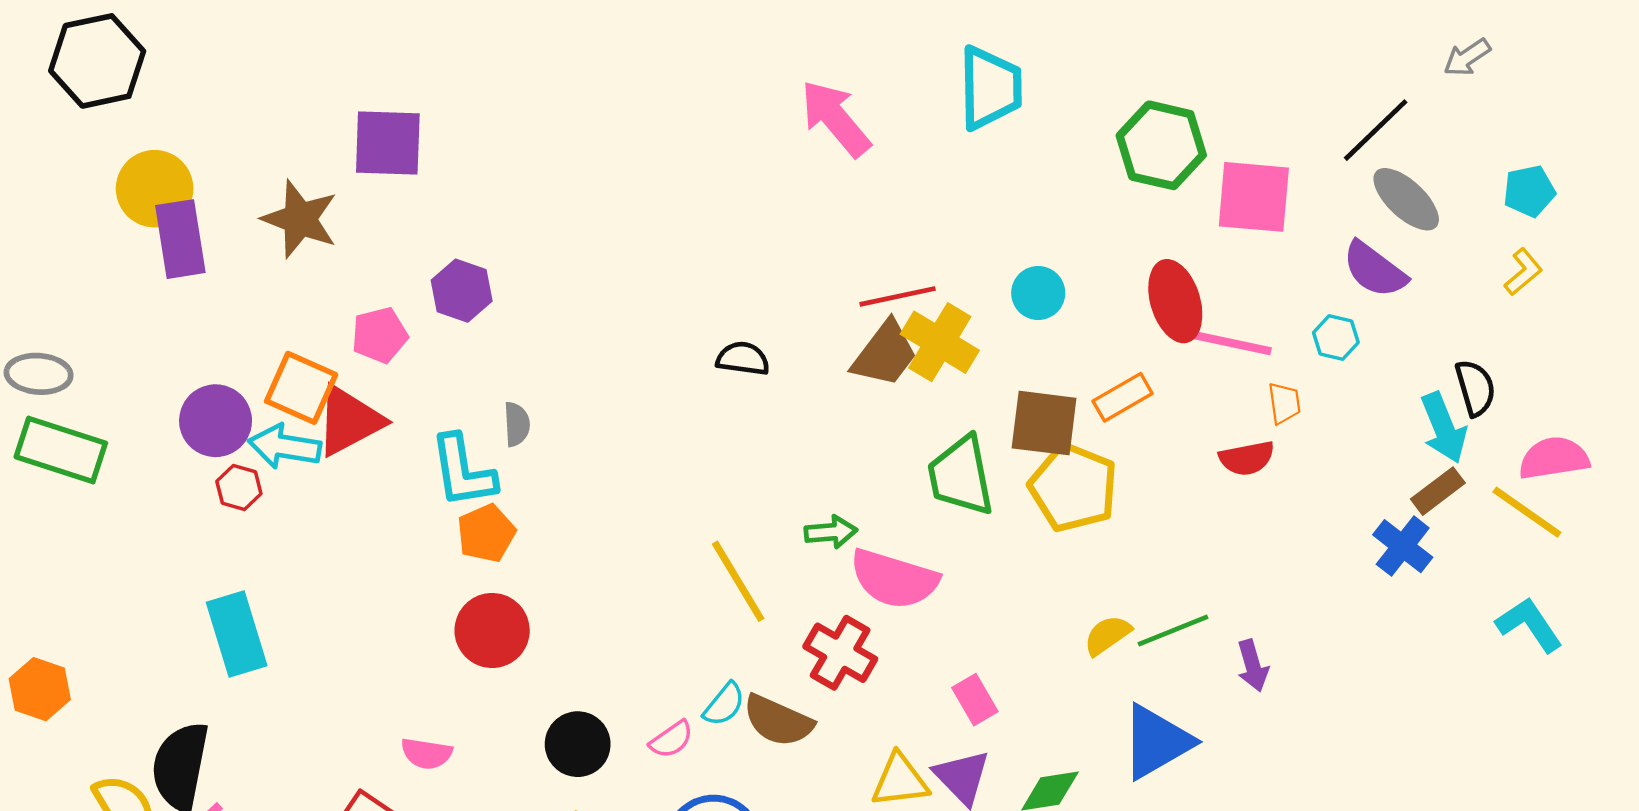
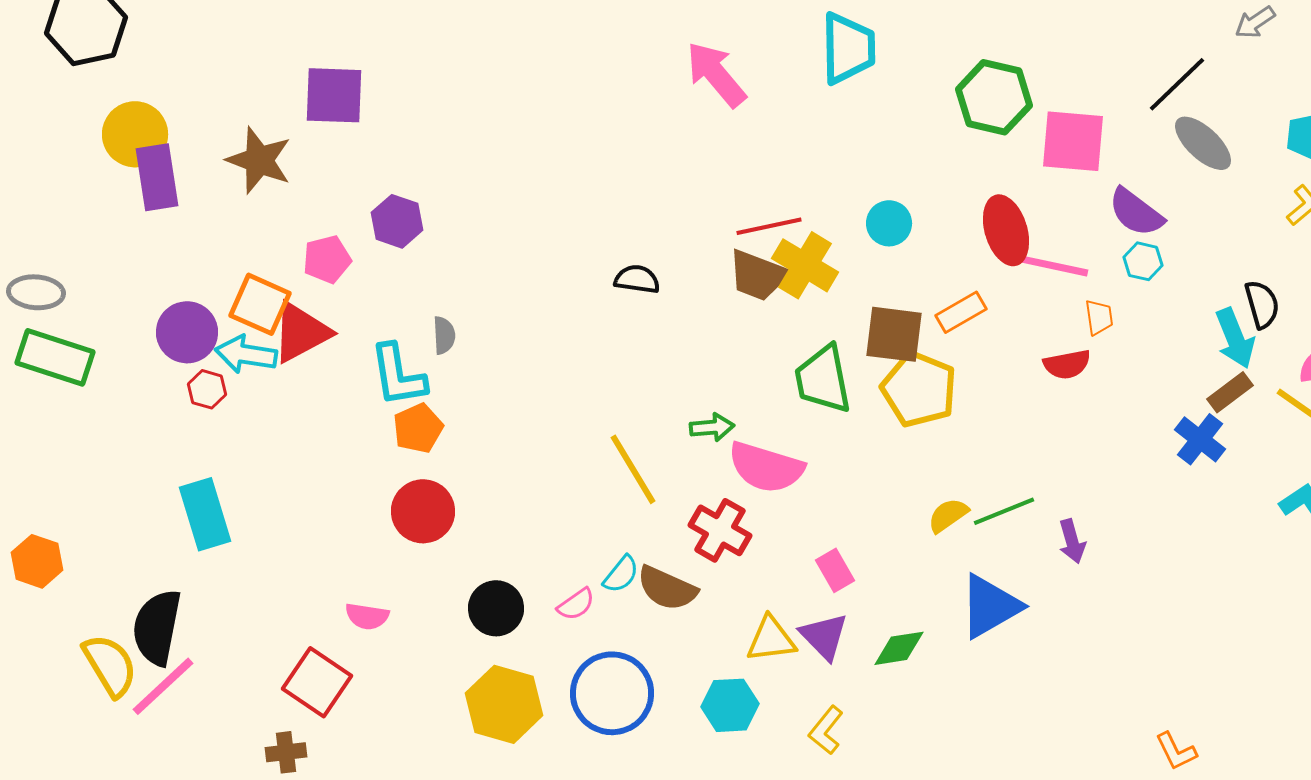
purple semicircle: (1375, 270) -> (1136, 212), moved
brown trapezoid: (885, 354) -> (758, 275), turned 74

